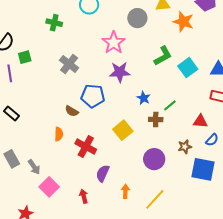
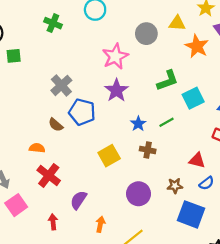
gray cross: (69, 64) -> (61, 85), moved
purple star: (120, 72) -> (117, 90), turned 30
green line: (170, 105) -> (166, 122), moved
orange semicircle: (59, 134) -> (37, 148), turned -96
red cross: (86, 146) -> (49, 175), moved

